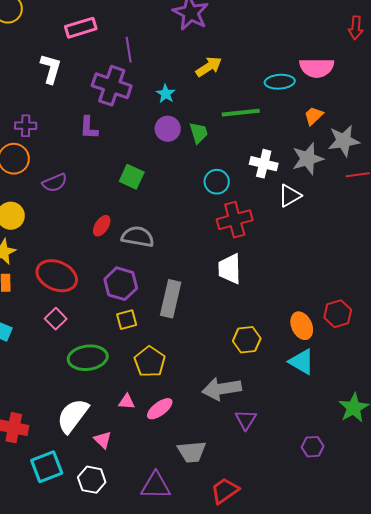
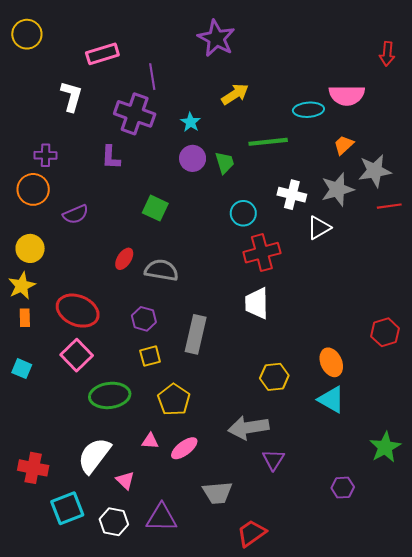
purple hexagon: (121, 284) -> (144, 319), size x0.7
red hexagon: (338, 314) -> (385, 332), moved
pink square: (56, 319) -> (77, 355), size x1.4
purple triangle: (156, 486) -> (161, 518), moved

